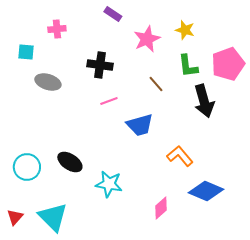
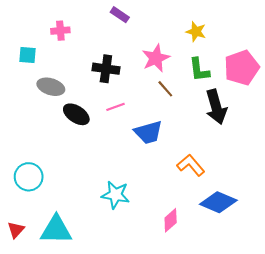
pink star: (147, 39) -> (156, 58), moved
black ellipse: (70, 162) -> (76, 114), moved
cyan triangle: (53, 217) -> (56, 230), turned -44

